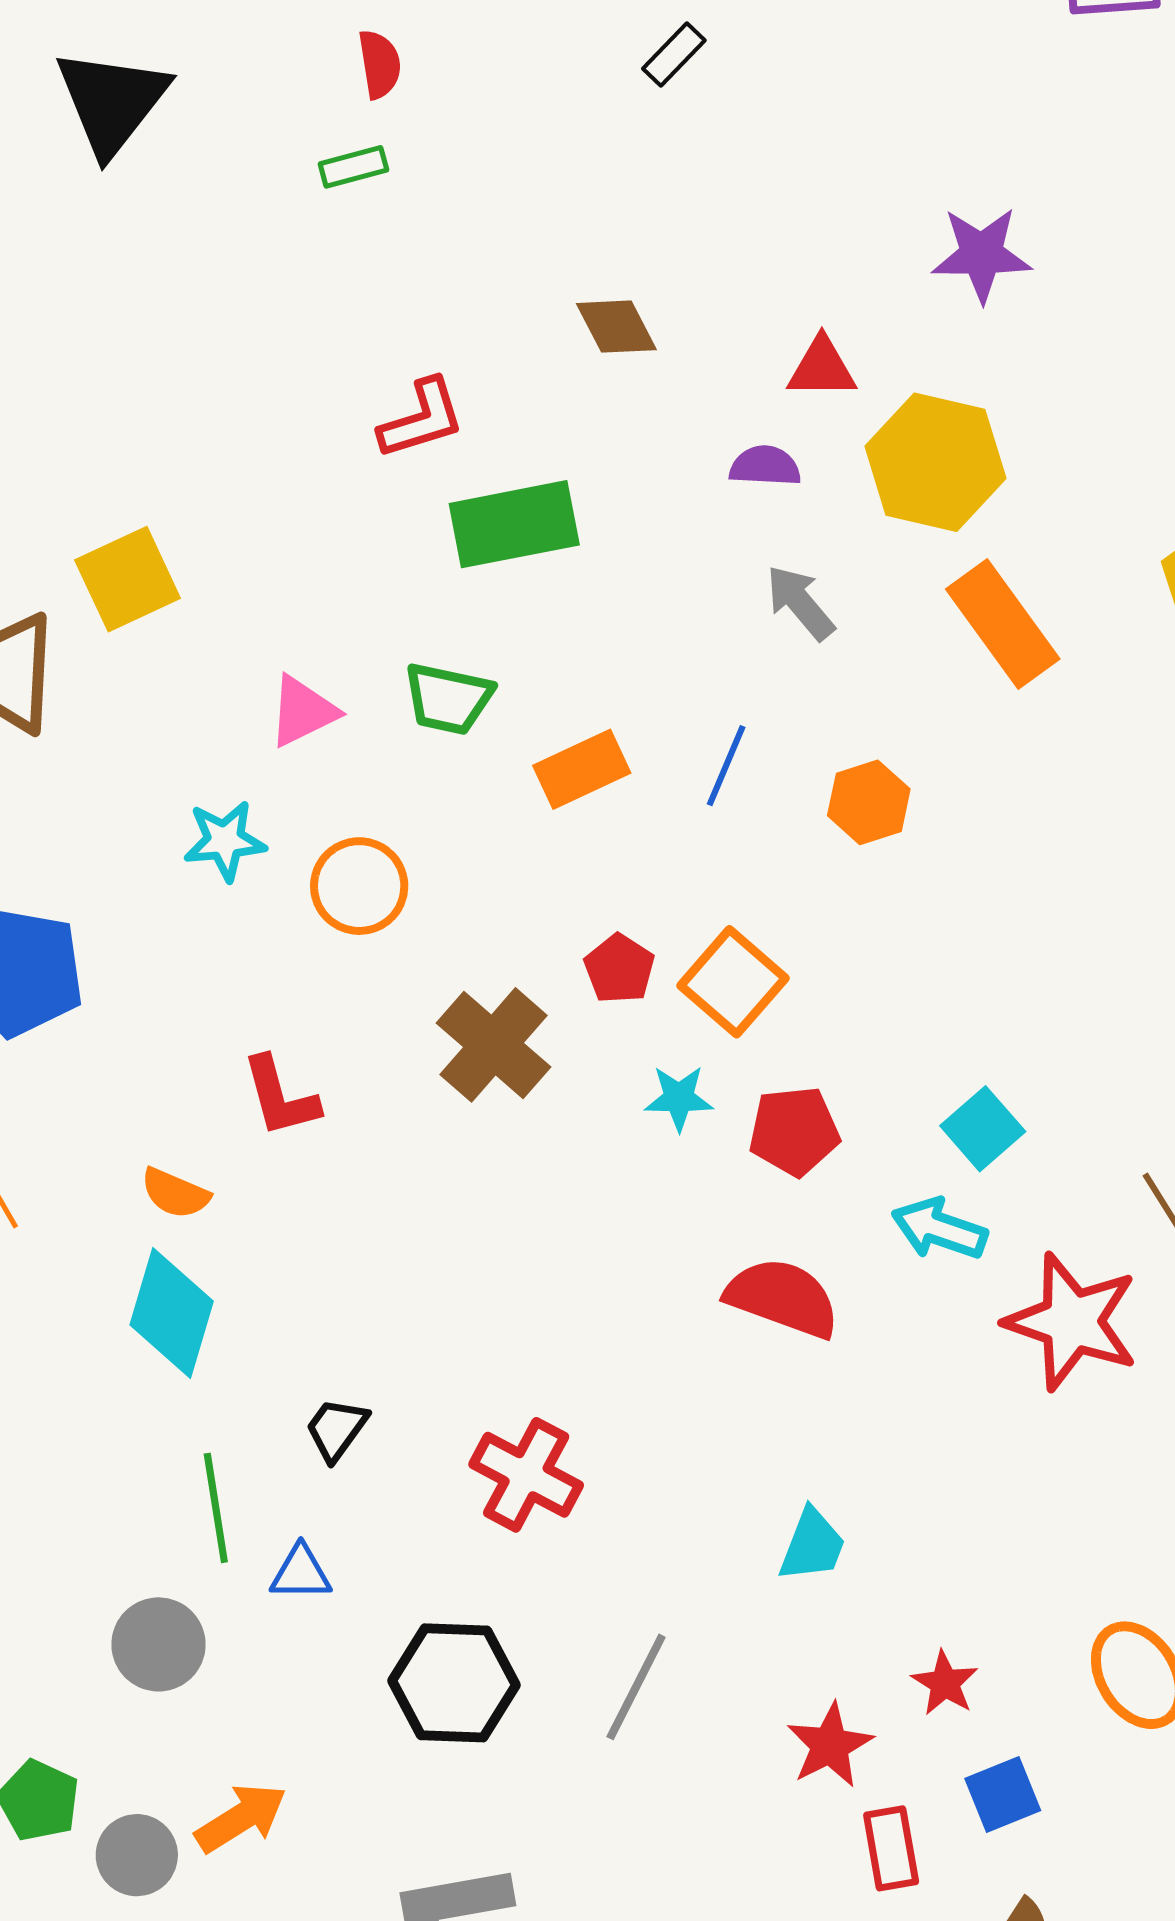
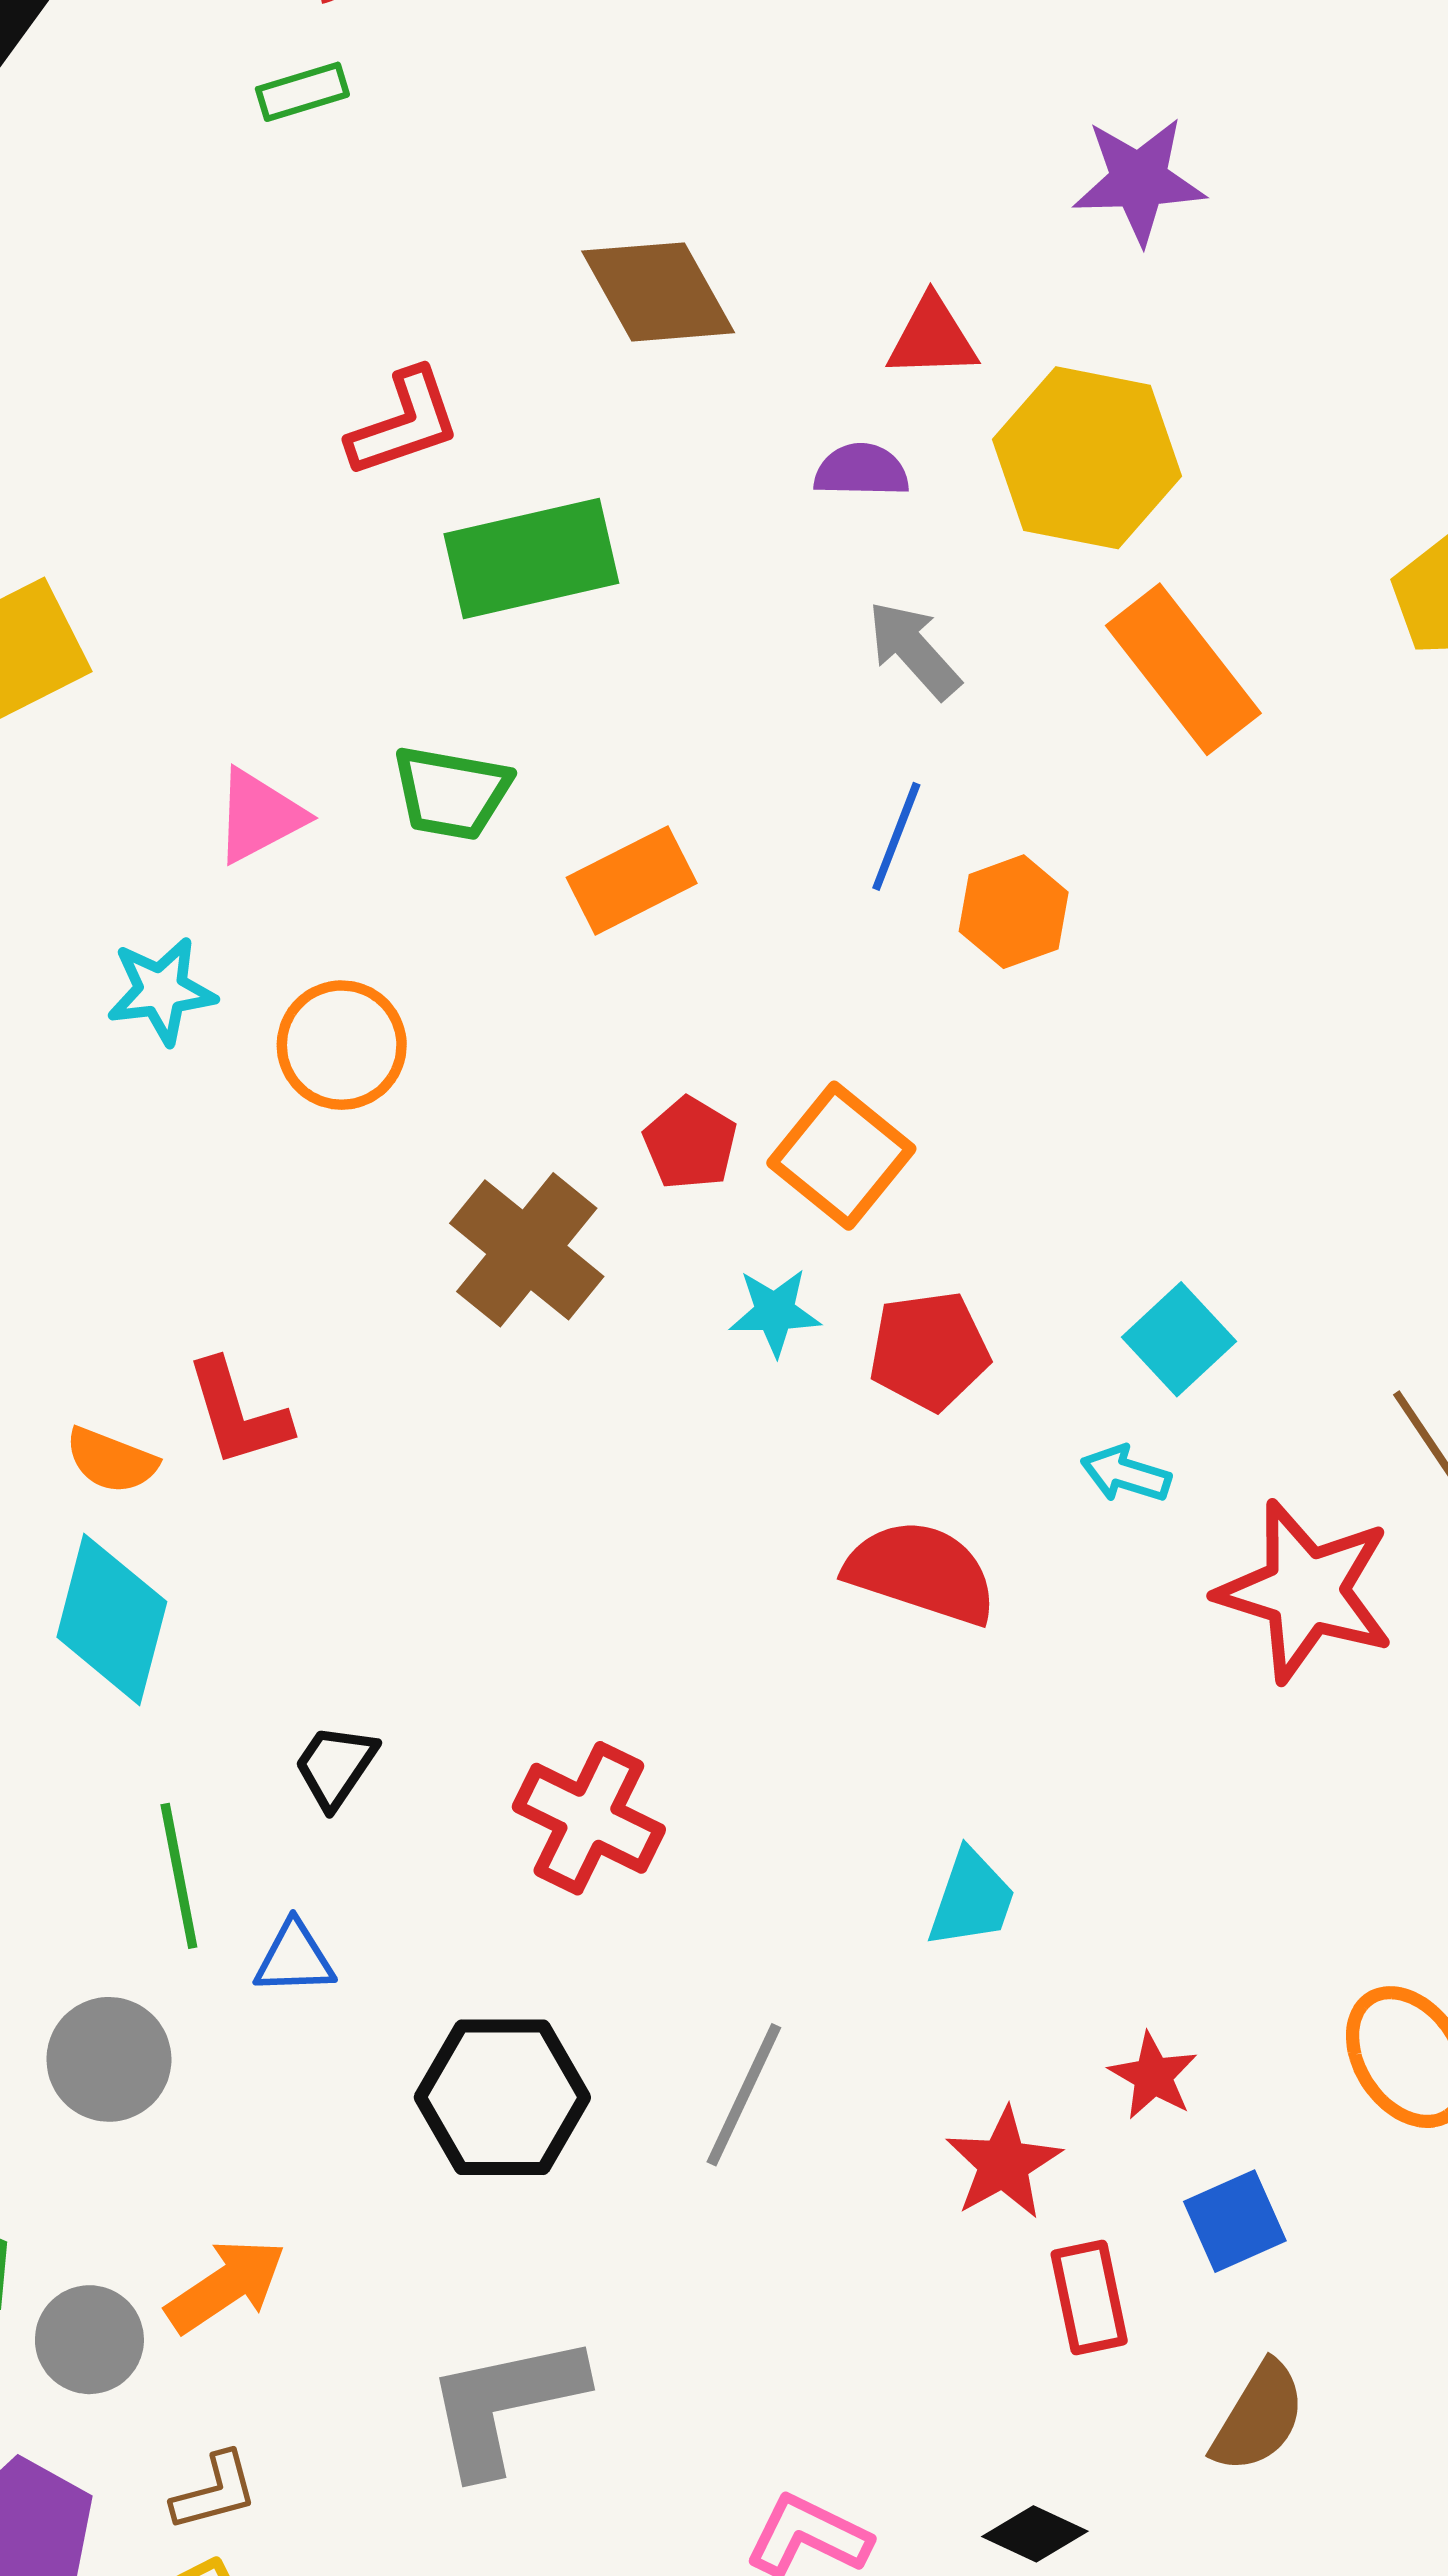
brown diamond: (616, 327) -> (658, 292), size x1.4
blue line: (726, 766) -> (896, 836), moved
red L-shape: (280, 1097) -> (238, 1413), moved
cyan arrow: (939, 1229) -> (1126, 1474), size x0.7

